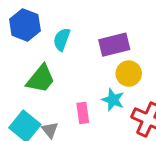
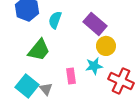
purple rectangle: (114, 45) -> (95, 24), turned 55
cyan star: (113, 100) -> (94, 66), turned -30

